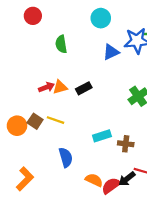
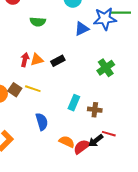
green semicircle: (61, 44) -> (38, 22), turned -77
red arrow: (46, 87) -> (25, 60), turned -56
cyan rectangle: (102, 136) -> (74, 103), turned -49

